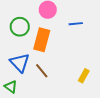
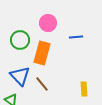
yellow rectangle: (84, 76) -> (84, 89), turned -32

